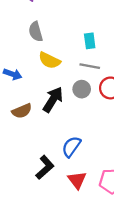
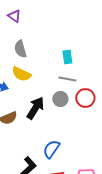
yellow semicircle: (49, 60) -> (21, 74), moved

